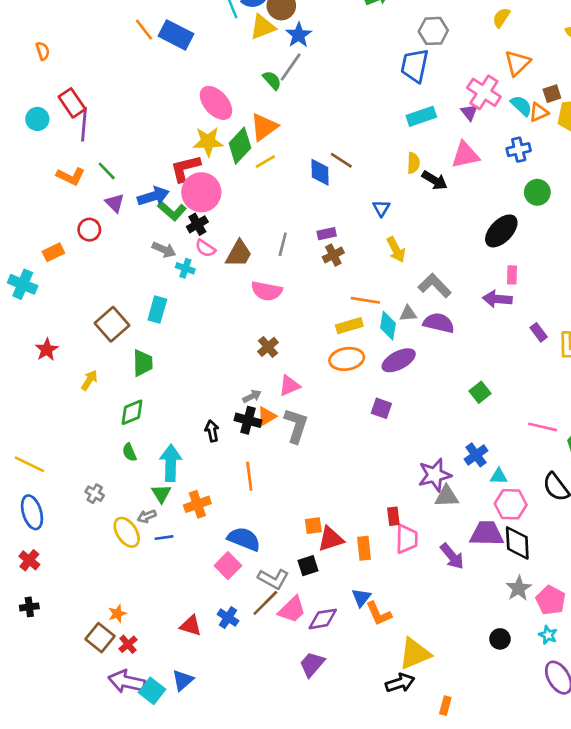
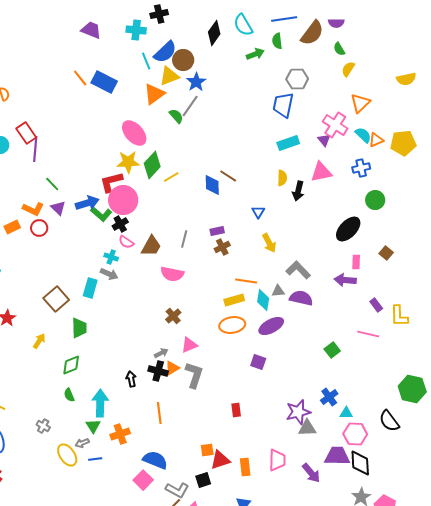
brown square: (552, 94) -> (386, 253), moved, turned -32
orange triangle: (264, 127) -> (154, 94), moved
orange L-shape: (71, 176) -> (33, 209), moved
black arrow: (435, 180) -> (298, 191), turned 72
gray arrow: (164, 250) -> (109, 274), moved
orange rectangle: (53, 252) -> (12, 227), moved
pink line: (543, 427) -> (368, 334), moved
red rectangle: (393, 516) -> (236, 410), moved

